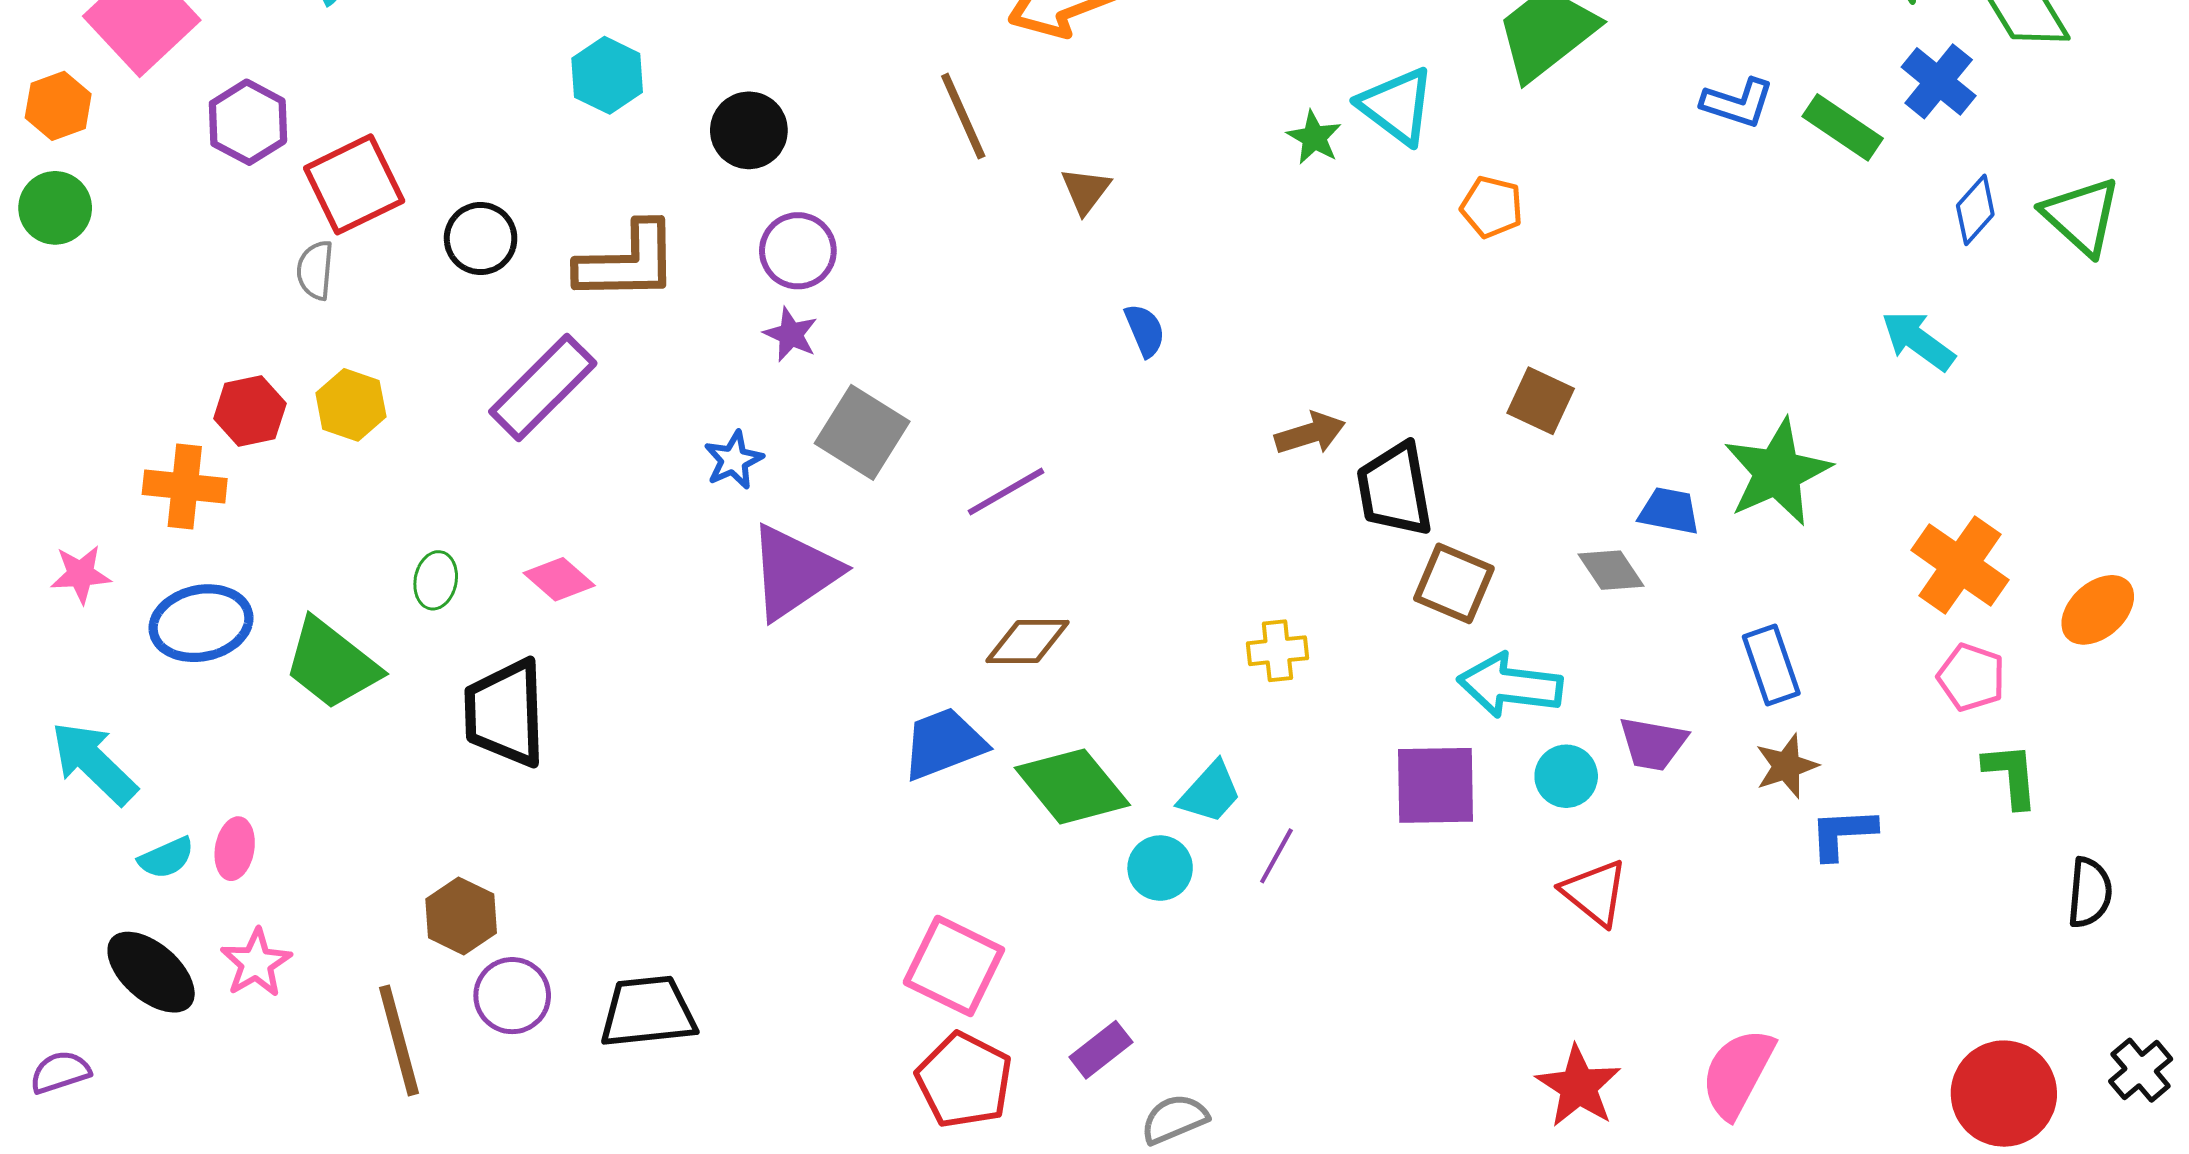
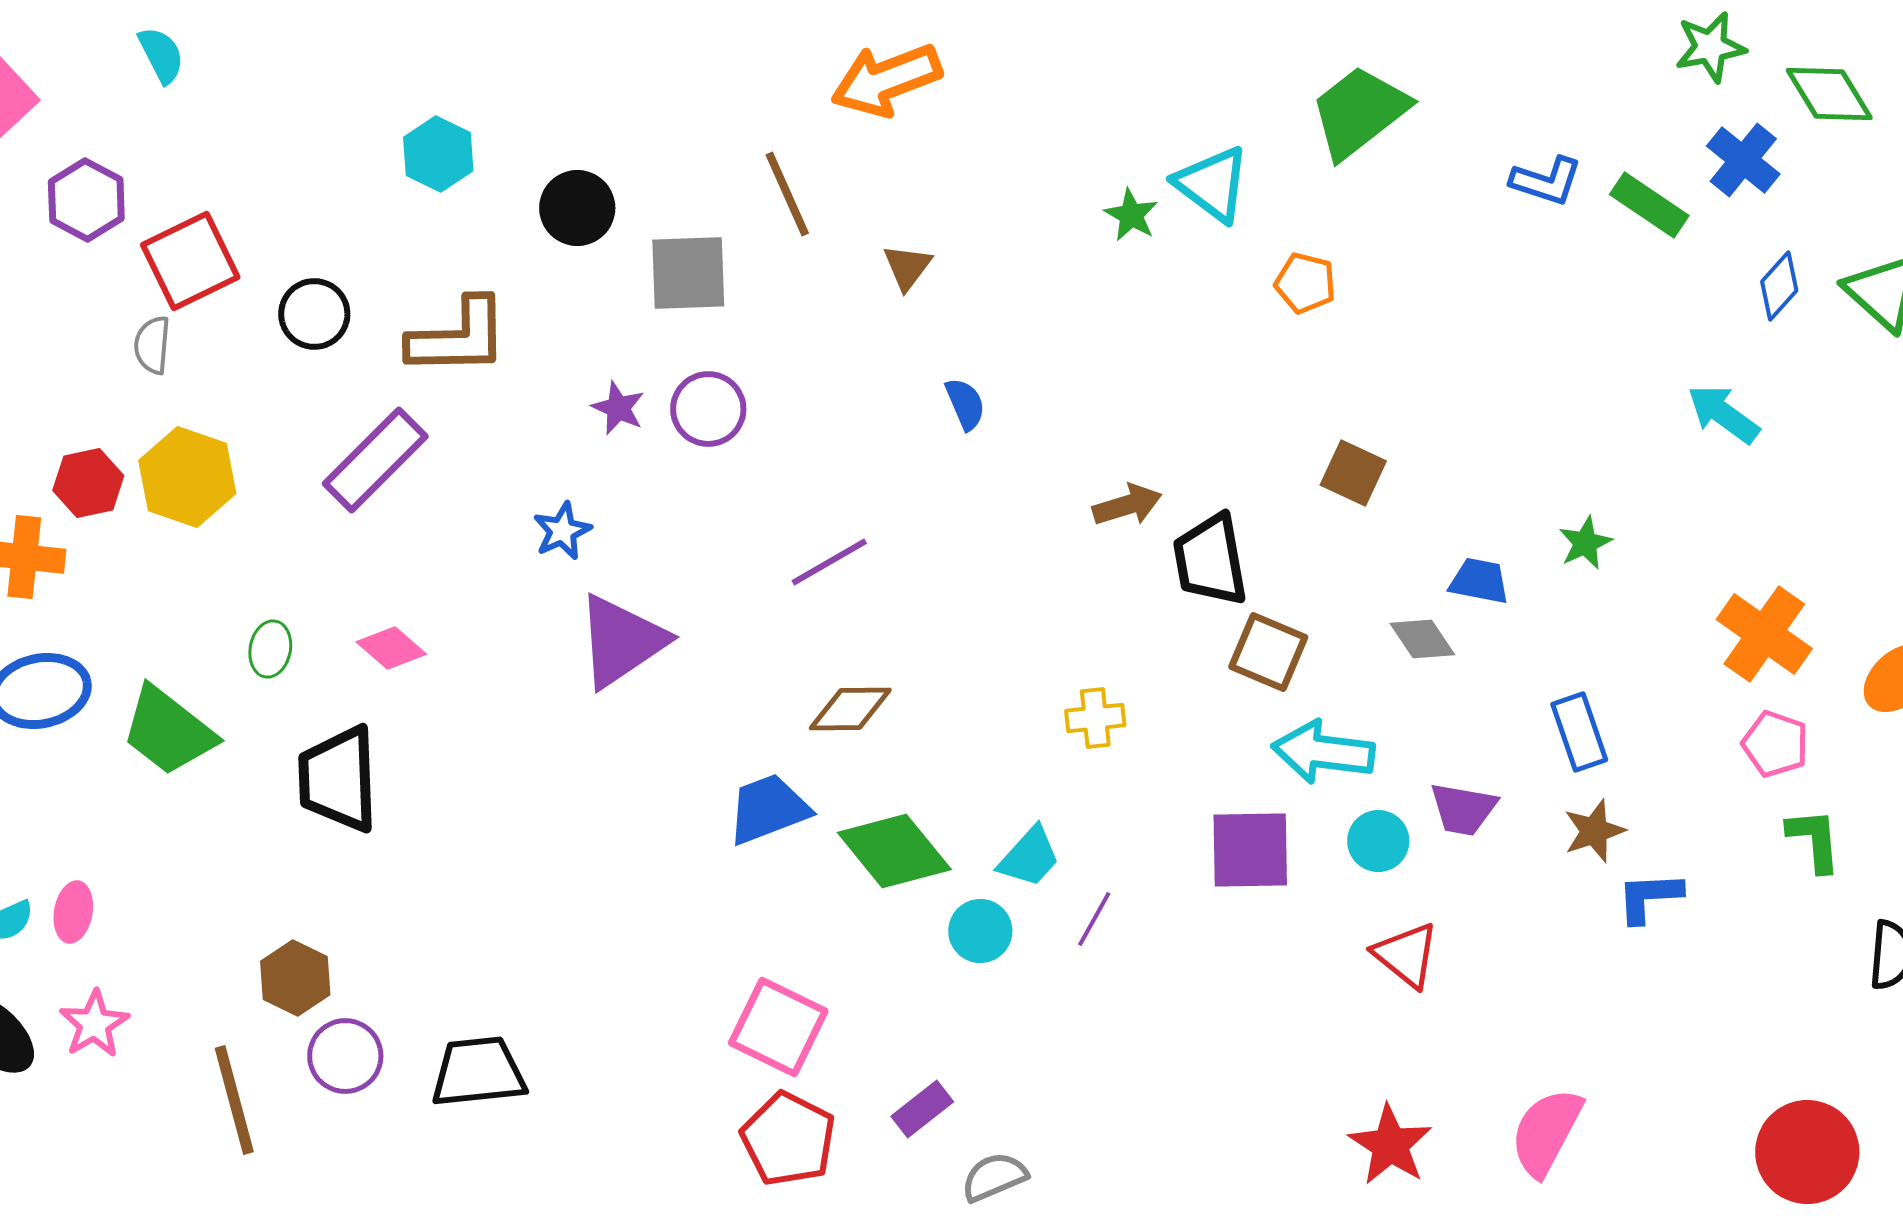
purple circle: (798, 251) -> (708, 409), moved
yellow hexagon: (351, 405) -> (187, 477), size x1.4
gray square: (862, 432) -> (688, 273), moved, turned -34
green star: (1777, 472) -> (1585, 543), size x0.5

